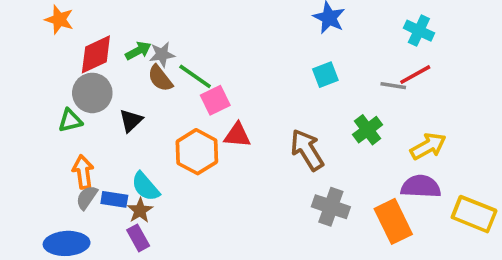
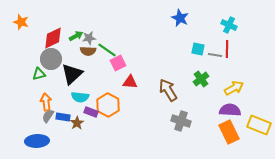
orange star: (59, 20) -> (21, 22), moved
cyan square: (325, 75) -> (198, 49), moved, turned 32
red line: (415, 75) -> (227, 49), turned -60
brown semicircle: (160, 78) -> (88, 51), turned -49
black triangle: (131, 120) -> (72, 74), size x1.6
orange hexagon: (197, 152) -> (108, 105), moved
cyan semicircle: (145, 187) -> (80, 97), moved, turned -42
orange rectangle: (393, 221) -> (229, 132), moved
purple rectangle: (138, 238) -> (91, 112), moved, turned -40

